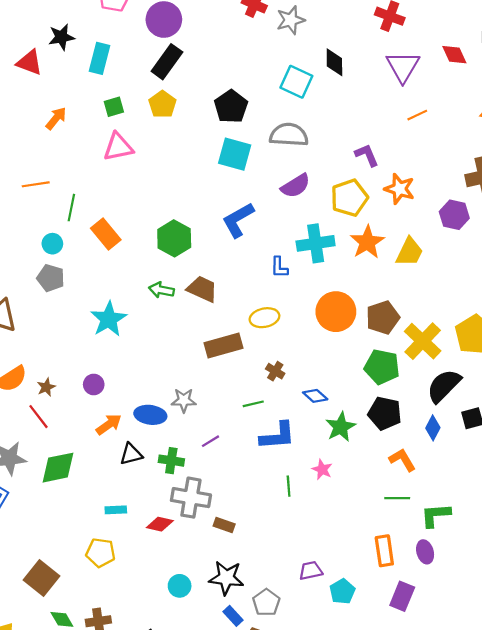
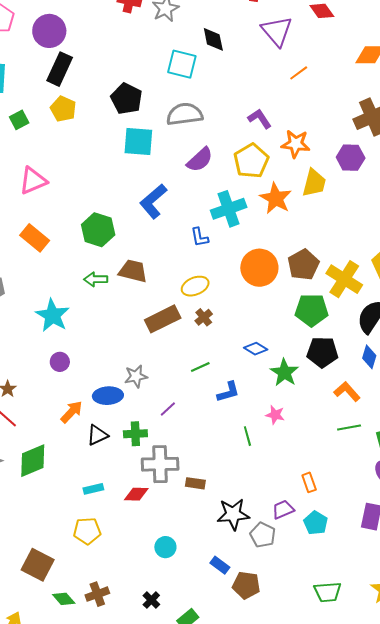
pink triangle: (118, 147) -> (33, 181), moved
yellow trapezoid: (409, 252) -> (314, 183), moved
brown cross: (275, 371) -> (204, 317), moved, turned 30
purple circle: (94, 384) -> (60, 362), moved
blue L-shape: (278, 436) -> (228, 392), size x0.7
orange rectangle: (384, 551) -> (309, 482), moved, size x0.7
black star: (226, 578) -> (233, 514), moved
gray pentagon: (266, 602) -> (263, 535), moved

